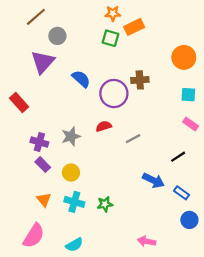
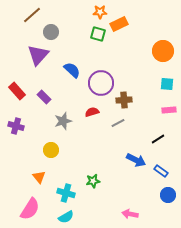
brown cross: (140, 80) -> (124, 100), moved
pink rectangle: (191, 124) -> (169, 110), turned -40
purple cross: (39, 142) -> (16, 126), moved
purple rectangle: (43, 165) -> (44, 97), moved
yellow circle: (71, 173) -> (51, 150), moved
cyan cross: (74, 202) -> (66, 193), moved

